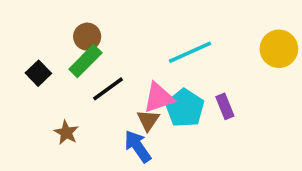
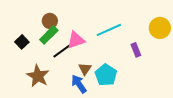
pink triangle: (159, 98) -> (76, 40), moved
purple rectangle: (225, 106) -> (136, 50), moved
cyan pentagon: (185, 108) -> (106, 75), moved
brown star: (66, 132) -> (38, 76), size x1.6

